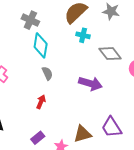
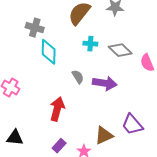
cyan cross: (83, 35) -> (90, 44), moved
gray semicircle: (47, 73) -> (78, 77), moved
red arrow: (41, 102) -> (57, 109), size x1.6

